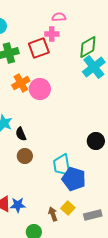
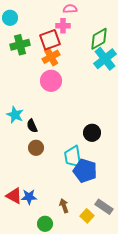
orange cross: (21, 83) -> (51, 57), moved
black circle: (96, 141) -> (92, 133), moved
yellow square: (68, 208) -> (87, 216), moved
gray rectangle: (93, 215) -> (104, 207), turned 48

